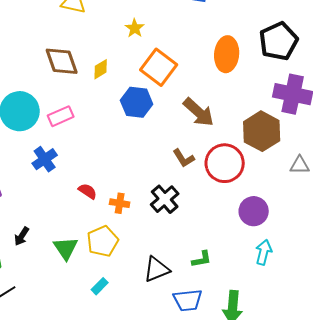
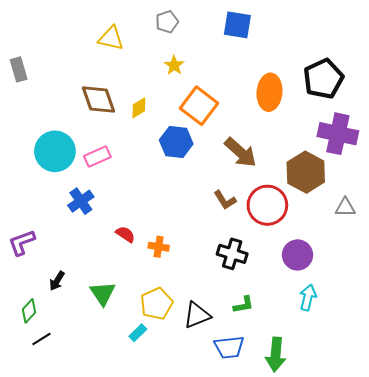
black cross: (165, 199) -> (232, 254), moved, turned -32
yellow pentagon: (103, 241) -> (157, 304), moved

